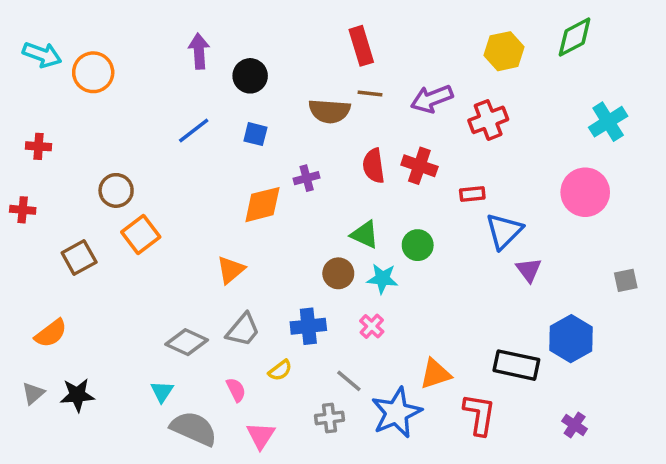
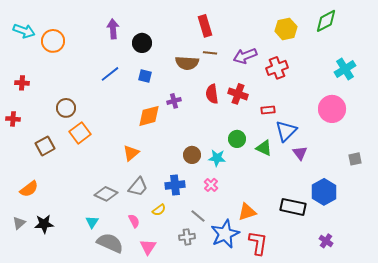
green triangle: (365, 235) -> (264, 148), moved
red L-shape: (479, 414) -> (258, 243), moved

